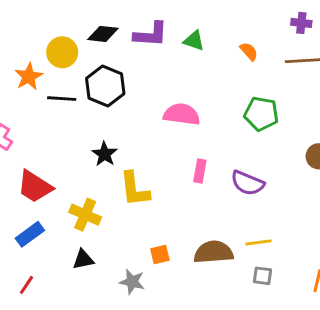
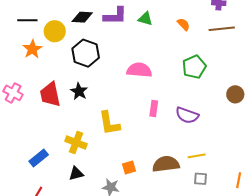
black line: (62, 99) -> (27, 20), moved
green pentagon: (261, 114) -> (194, 67), turned -30
black star: (105, 154) -> (79, 91), moved
red trapezoid: (35, 187) -> (50, 94), moved, turned 48

